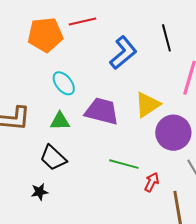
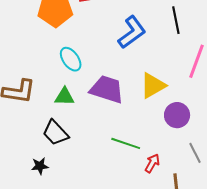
purple circle: (173, 133) -> (177, 115), size x0.7

